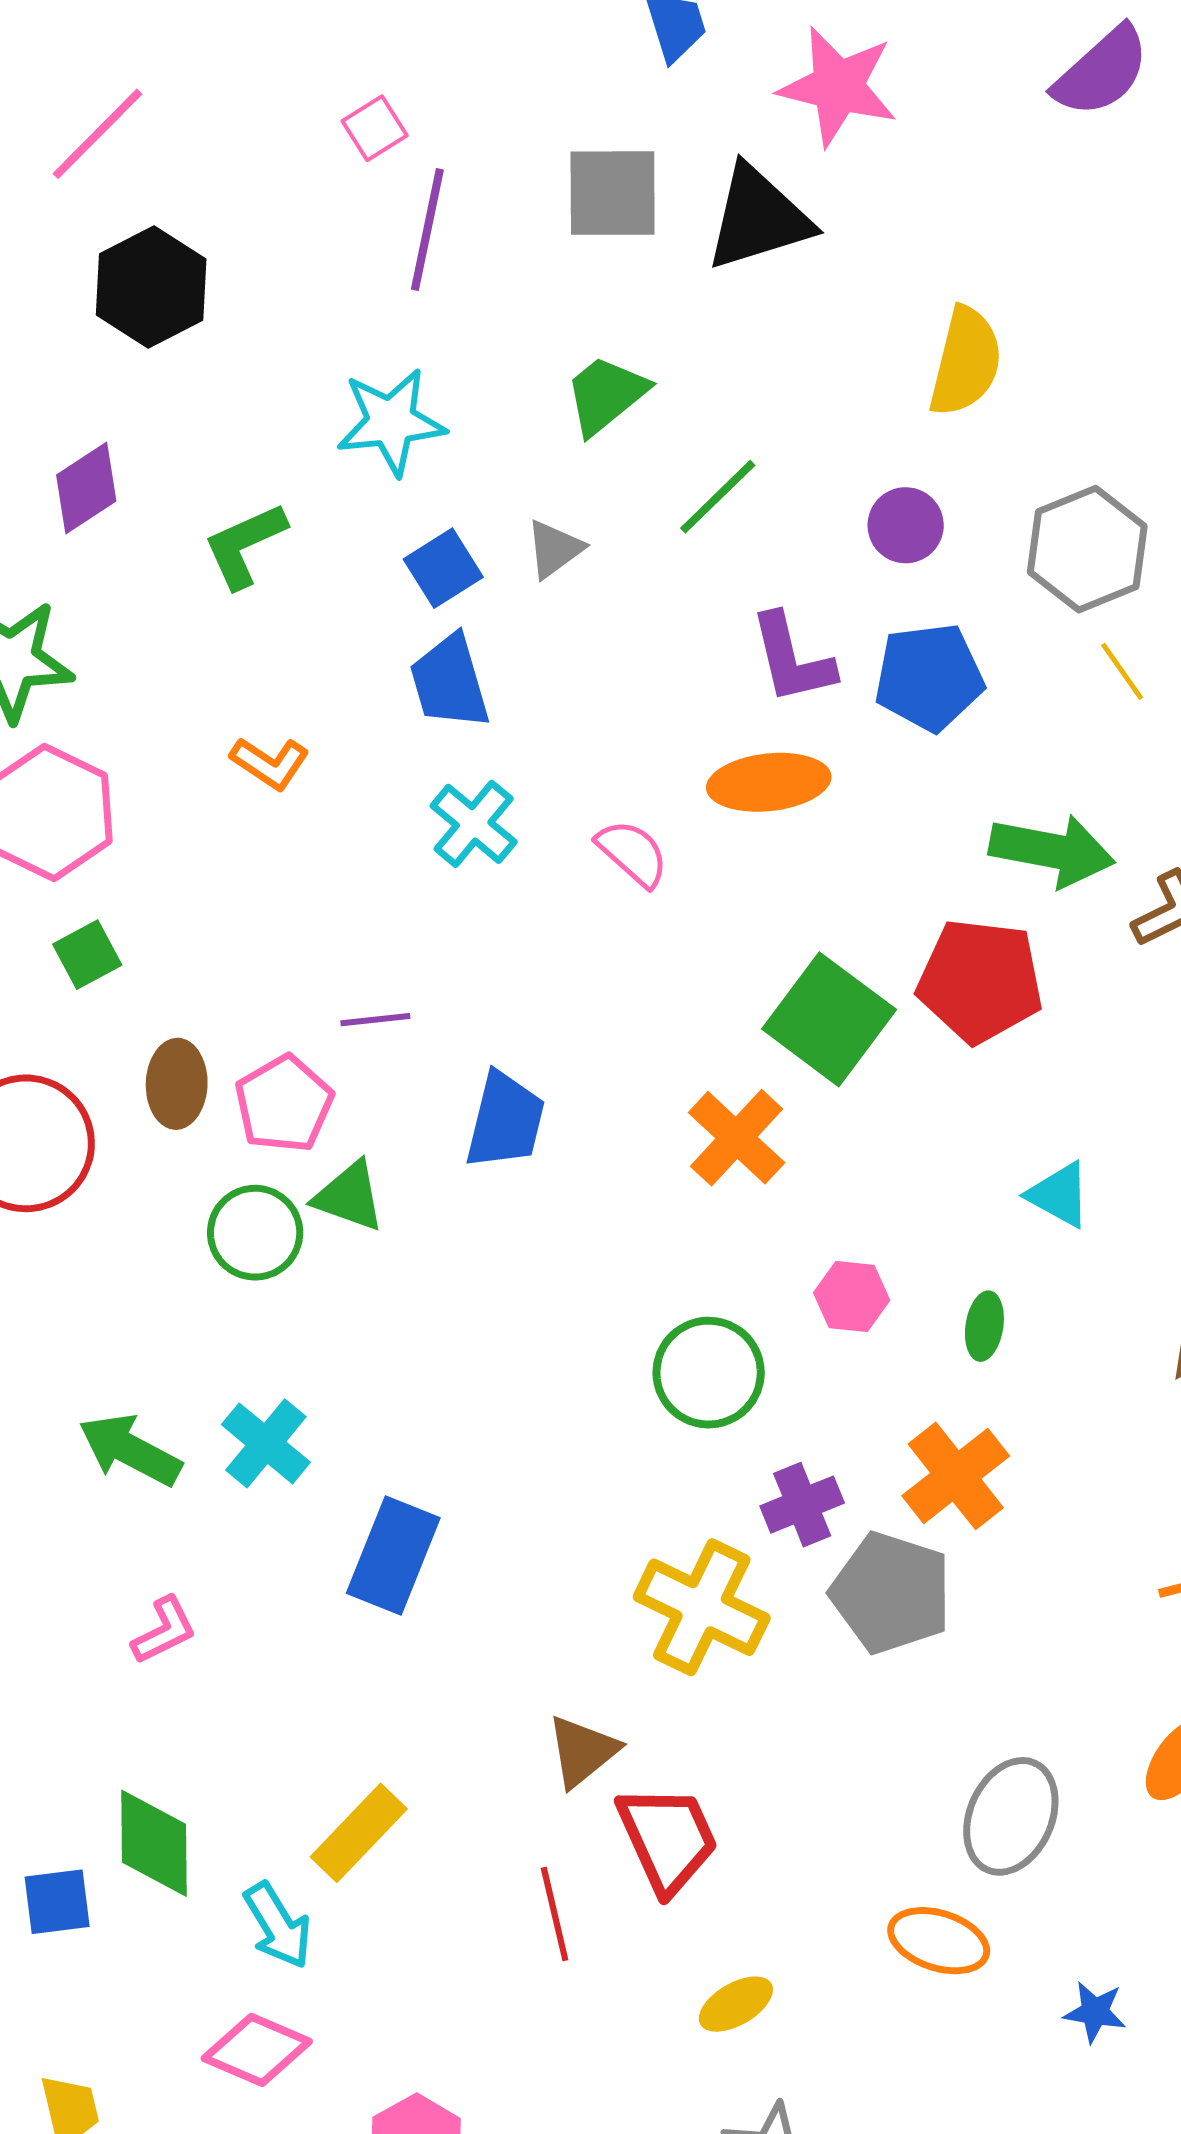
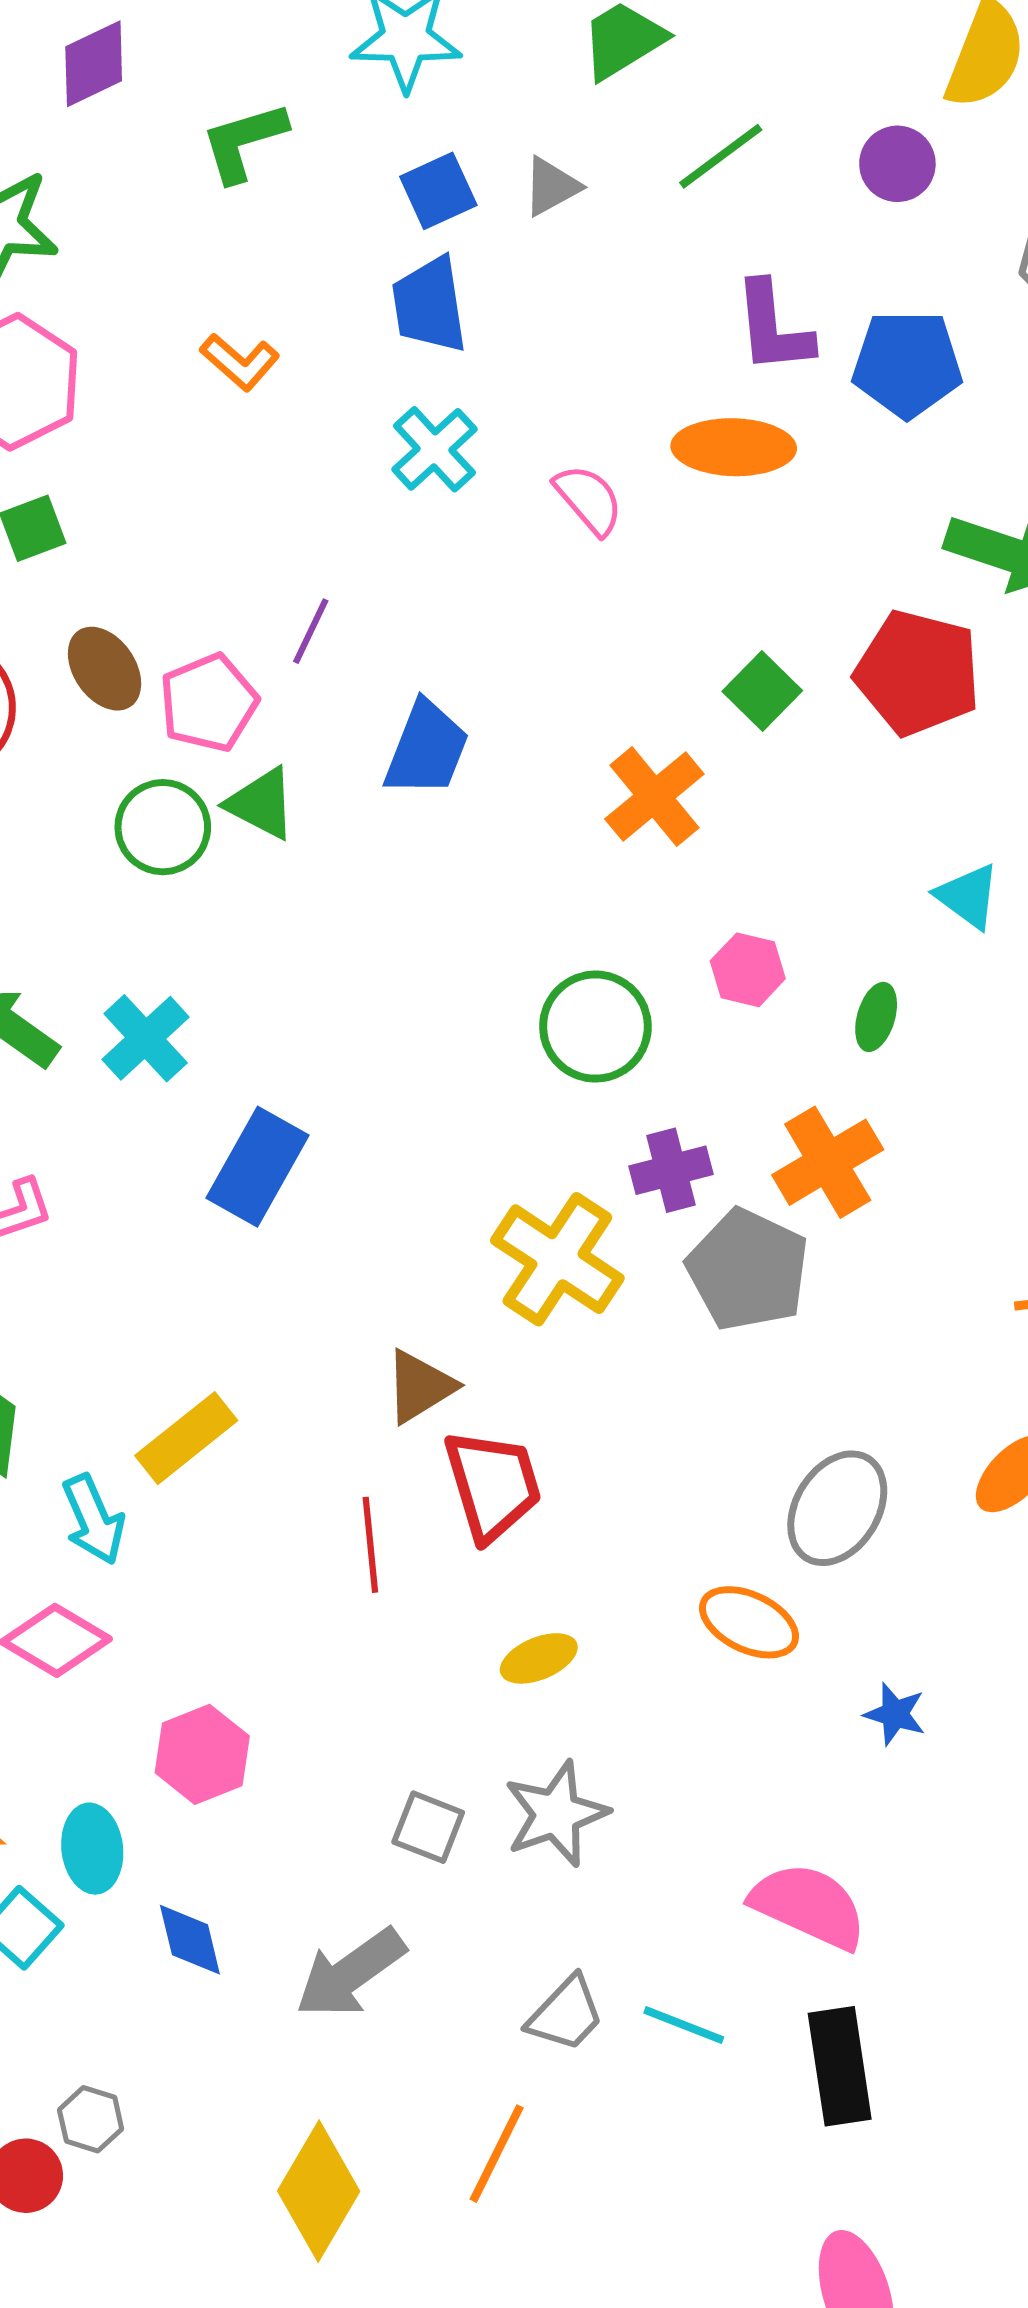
purple circle: (906, 525) -> (897, 164), moved
green square: (829, 1019) -> (762, 691), size x0.6
purple line: (375, 1020) -> (311, 631), turned -66
brown ellipse: (177, 1084) -> (105, 669), turned -44

